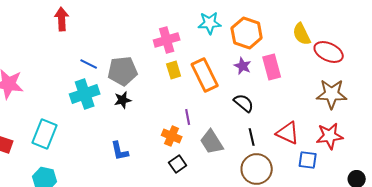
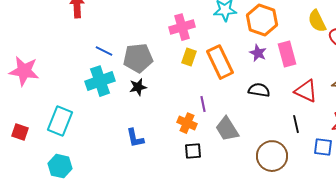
yellow rectangle: (174, 70) -> (189, 57), turned 36
black semicircle: (244, 103) -> (259, 90), turned -30
red triangle: (288, 133) -> (306, 91), moved
black line: (252, 137) -> (296, 124), moved
black square: (178, 164) -> (193, 151), turned 30

